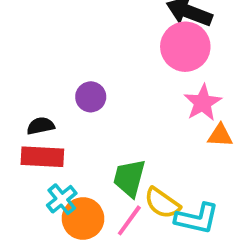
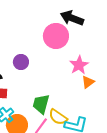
pink circle: (185, 47) -> (56, 36), moved
orange triangle: (220, 135) -> (88, 82), turned -40

